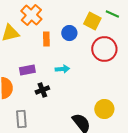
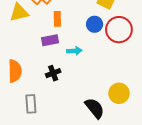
blue circle: (69, 33) -> (95, 24), moved
purple rectangle: (27, 70) -> (50, 40), moved

